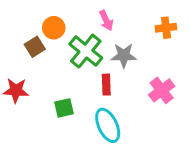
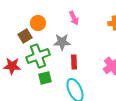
green cross: (86, 51) -> (38, 56), moved, turned 30
gray star: (124, 55) -> (62, 42), moved

